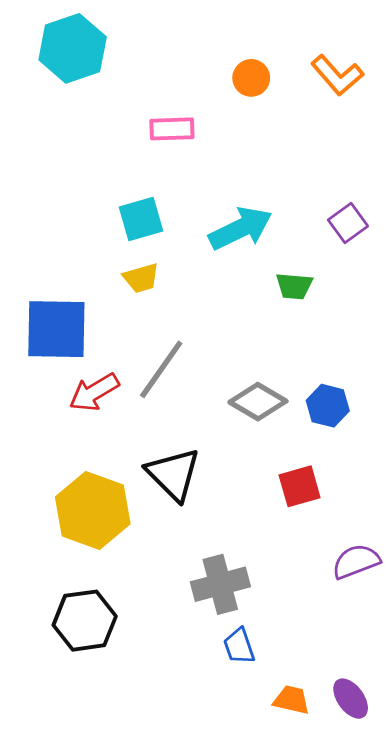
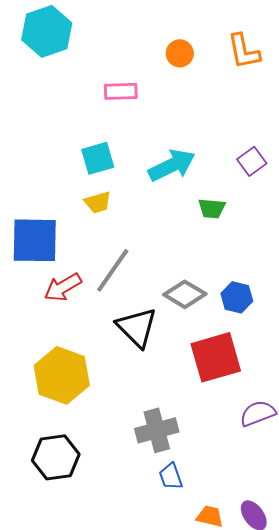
orange L-shape: (337, 75) -> (244, 51), turned 30
black triangle: (173, 474) -> (137, 327), moved
red square: (300, 486) -> (216, 357), size x1.6

